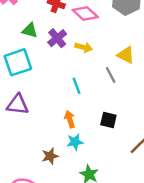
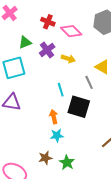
green triangle: (30, 30) -> (25, 42), turned -40
black square: (108, 120) -> (79, 107), moved, size x1.6
brown star: (50, 156) -> (45, 158), moved

